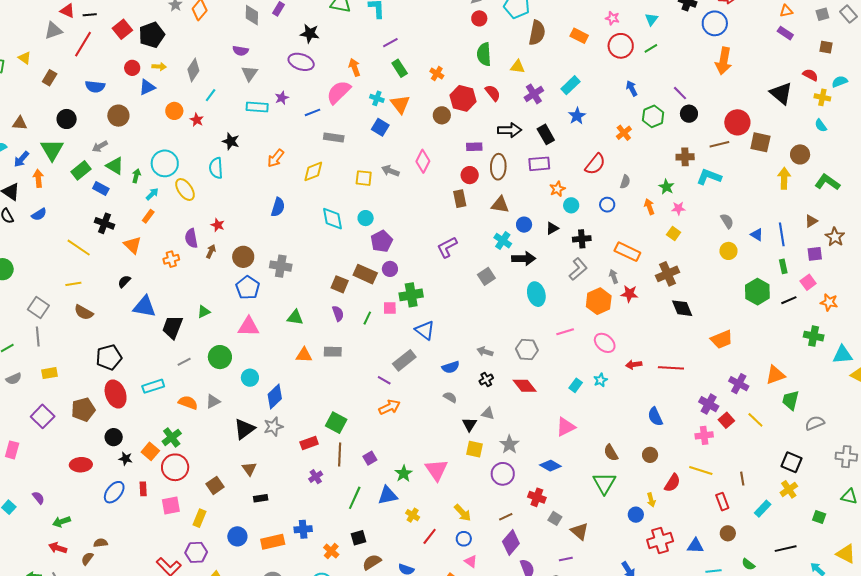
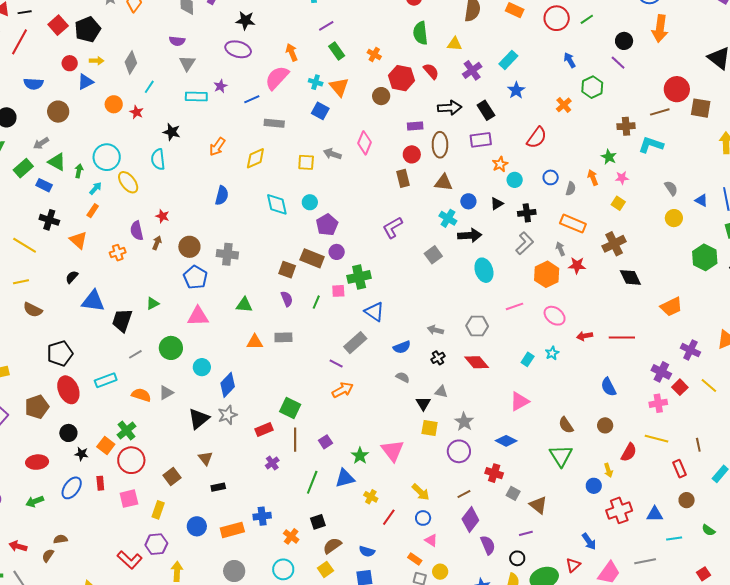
black circle: (689, 114) -> (624, 41), moved
gray semicircle: (625, 182) -> (571, 189), moved
green arrow: (62, 522) -> (35, 501), moved

